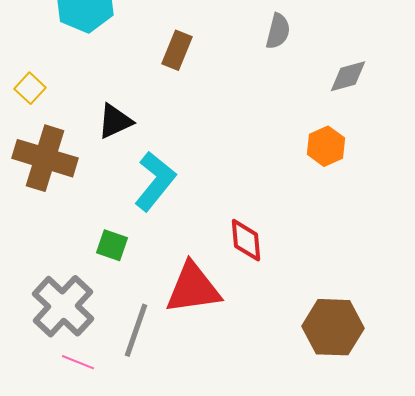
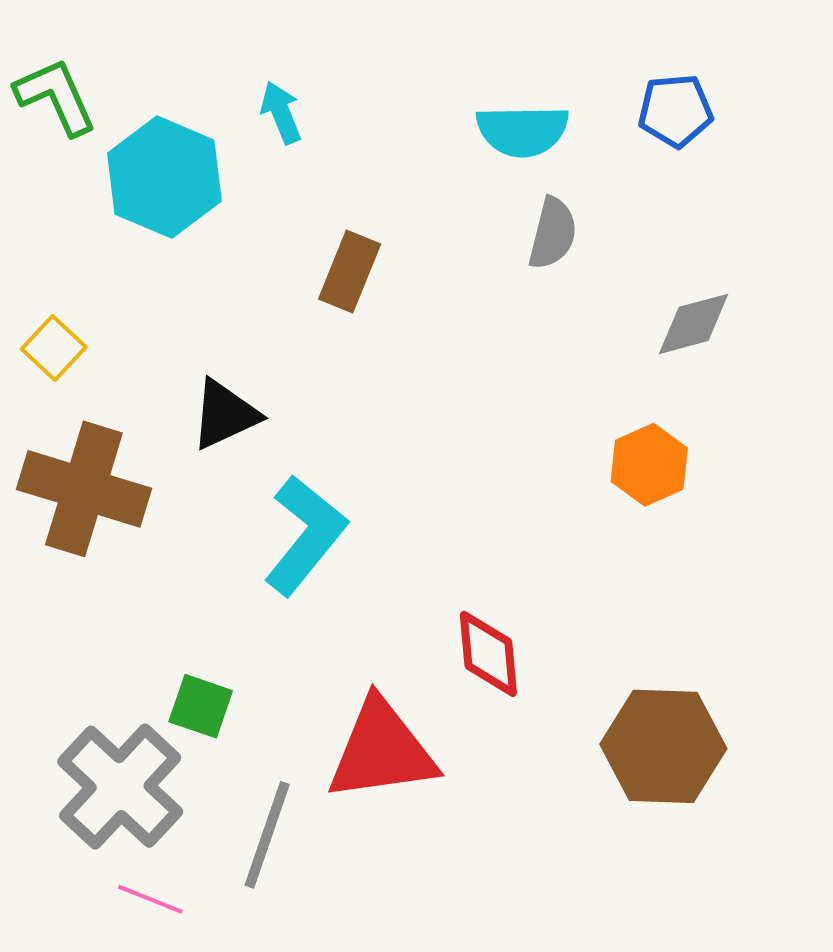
green square: (112, 245) -> (201, 706), moved
brown hexagon: (333, 327) -> (663, 746), moved

